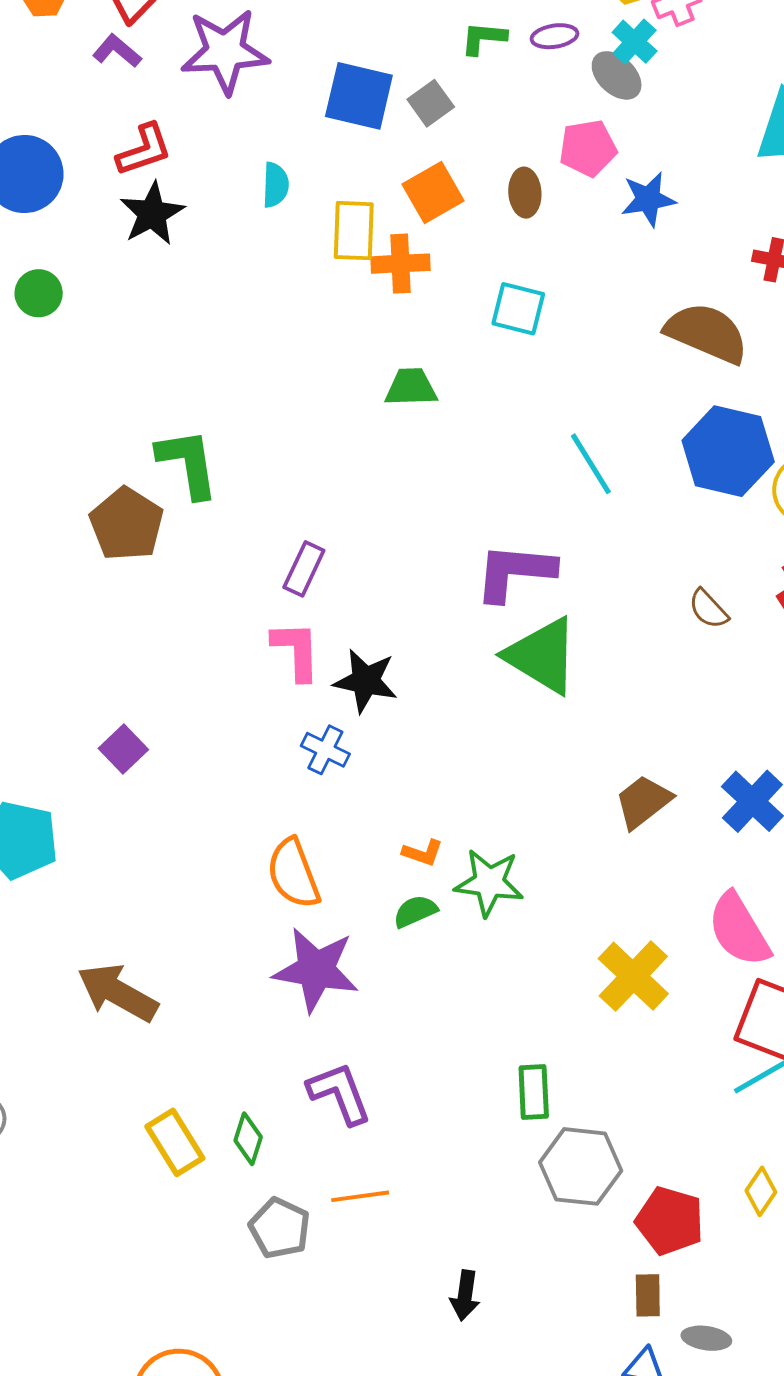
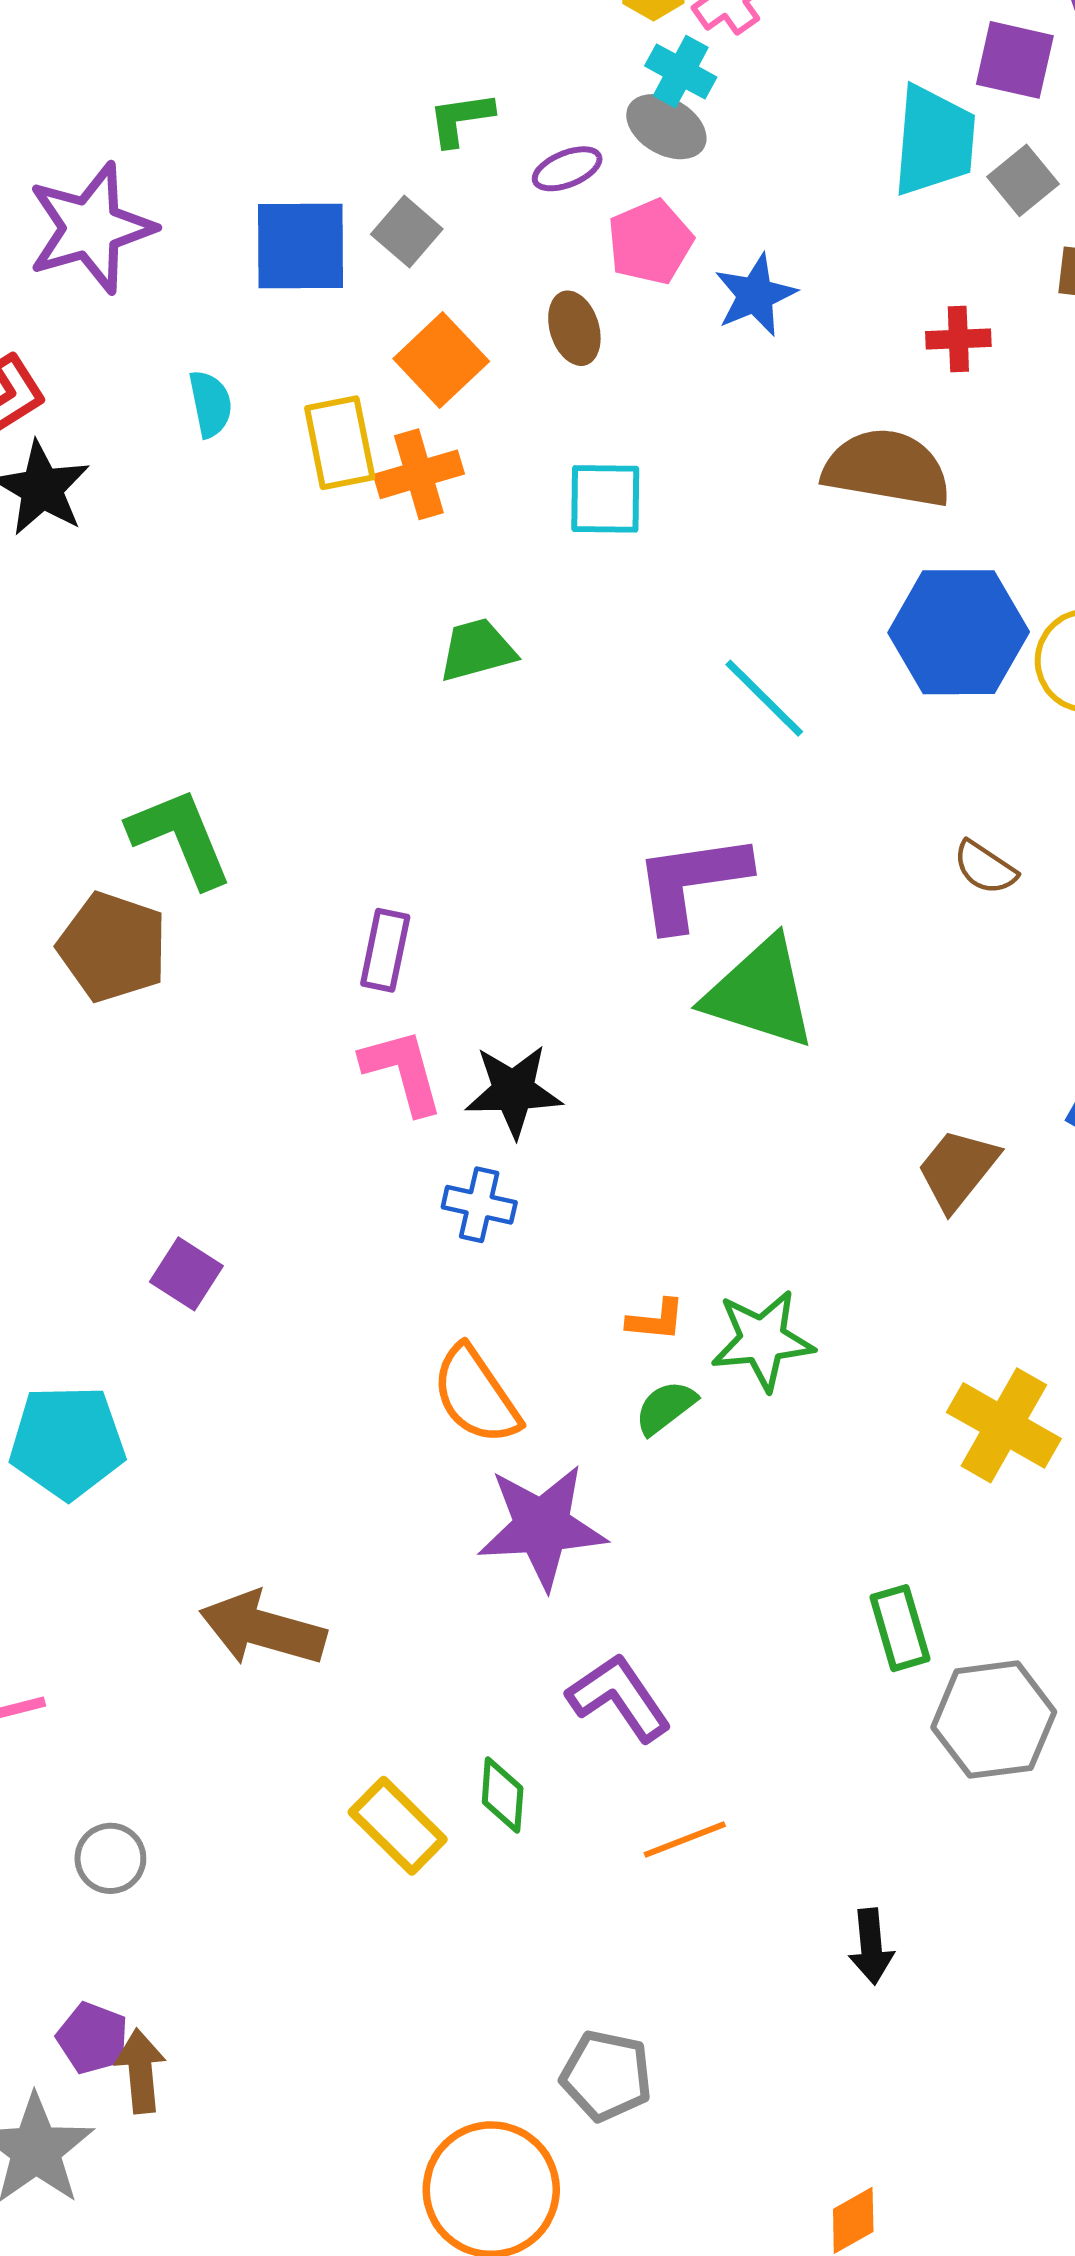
purple ellipse: (555, 36) -> (567, 169), moved
gray pentagon: (280, 1228) -> (606, 2076), moved

